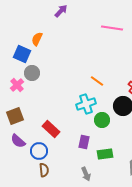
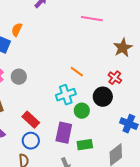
gray circle: (32, 73) -> (19, 77), moved
purple rectangle: (84, 142) -> (64, 133), size x1.5
blue circle: (39, 151) -> (31, 141), moved

